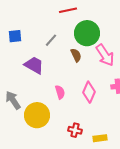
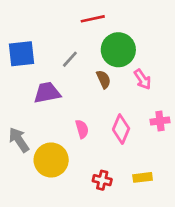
blue square: (15, 36) -> (22, 54), size x1.5
pink arrow: (105, 55) -> (143, 79), size x0.7
purple trapezoid: (34, 65) -> (47, 93), turned -40
yellow rectangle: (100, 138) -> (143, 177), moved

